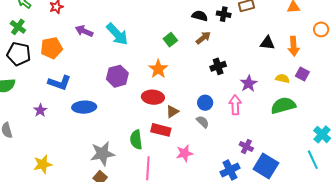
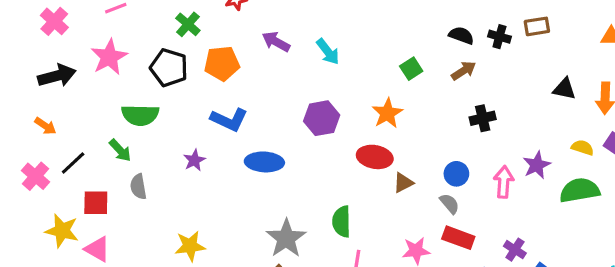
green cross: (18, 27) -> (188, 24), moved
cyan arrow: (117, 34) -> (328, 52), size x0.7
purple star: (249, 83) -> (537, 165), moved
red rectangle: (161, 130) -> (458, 238), moved
gray star: (103, 154) -> (286, 238), turned -30

